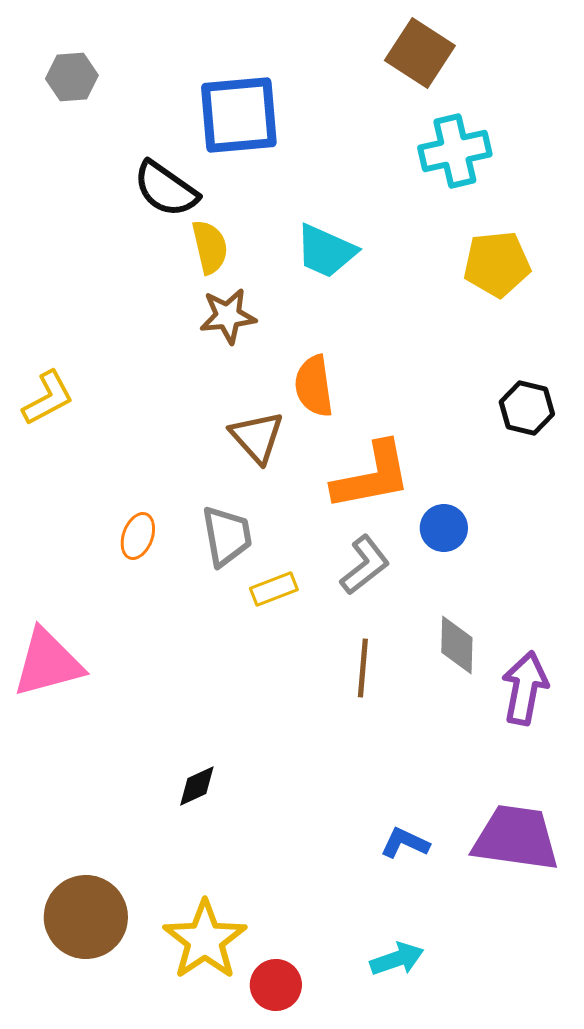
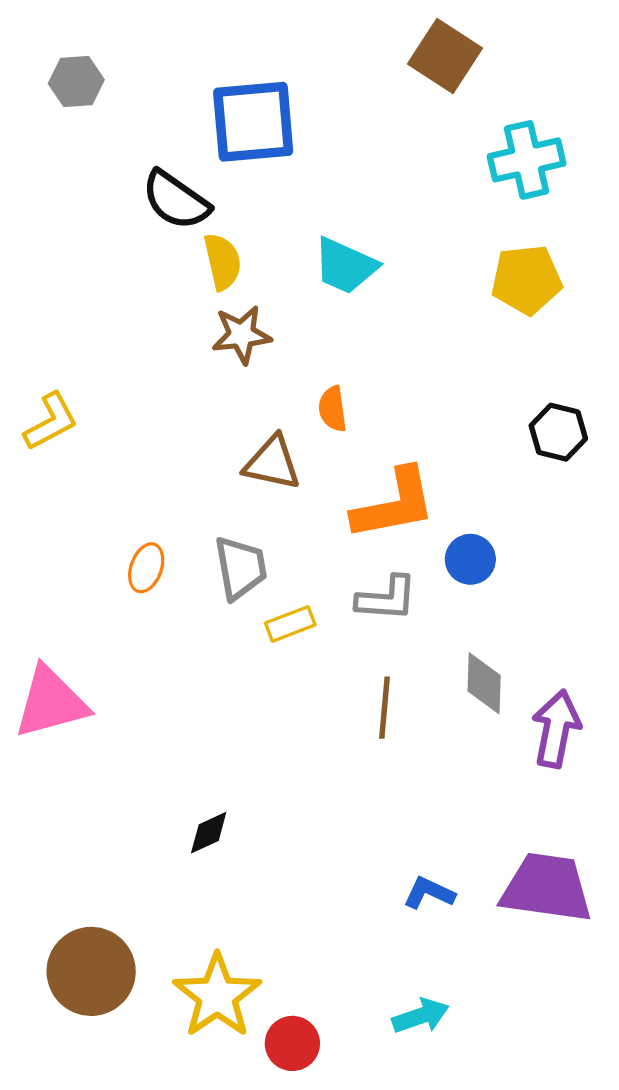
cyan cross: (455, 151) -> (527, 160), moved
orange semicircle: (314, 386) -> (333, 409), size x0.7
brown triangle: (257, 437) -> (272, 463), turned -36
gray L-shape: (365, 565) -> (387, 598), turned 42

